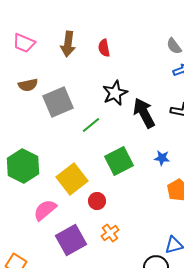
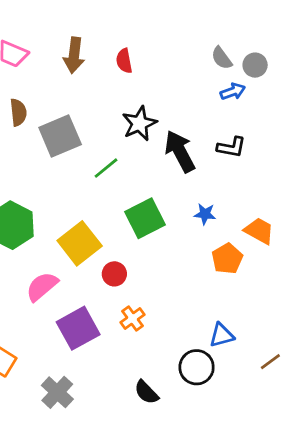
brown semicircle: (28, 85) -> (18, 112), turned -84

